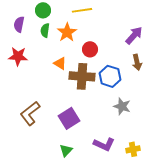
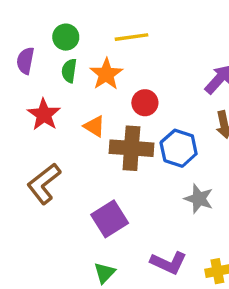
red star: (18, 56) -> (44, 115), moved, turned 30
brown L-shape: (30, 113) -> (44, 184), moved

